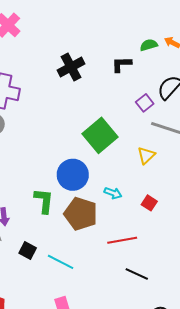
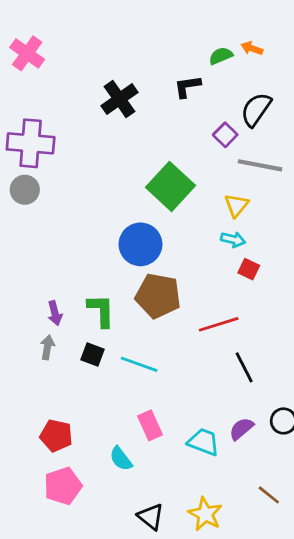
cyan arrow: (113, 193) -> (233, 240), moved
green L-shape: (44, 201) -> (101, 311), moved
black line: (137, 274) -> (244, 367), turned 45

